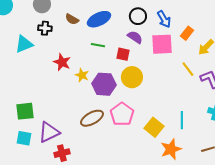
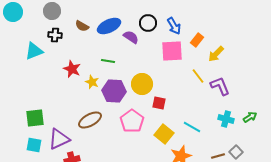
purple semicircle: (135, 37) -> (131, 37), moved
green line: (98, 45) -> (108, 61), moved
red square: (123, 54) -> (159, 103), moved
brown ellipse: (92, 118) -> (90, 120), moved
cyan line: (182, 120) -> (192, 127), turned -60

